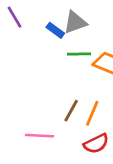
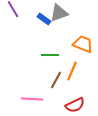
green line: (79, 54) -> (50, 55), moved
orange line: (92, 113) -> (72, 71), moved

